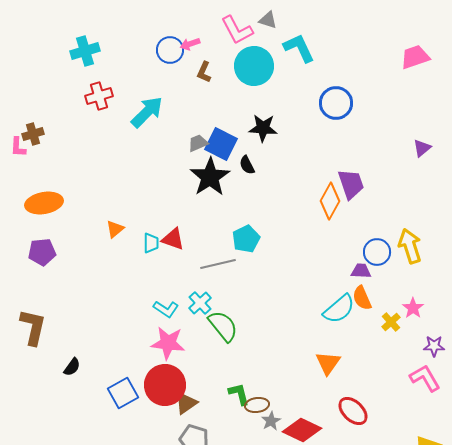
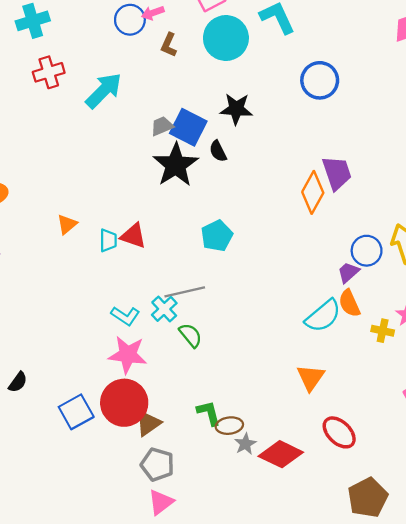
gray line: (218, 264) -> (185, 292), moved
purple trapezoid: (361, 271) -> (348, 272), turned -45
yellow cross: (391, 322) -> (383, 331), turned -36
green semicircle: (223, 326) -> (191, 335), size x0.7

